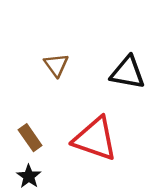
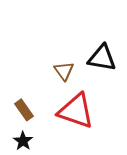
brown triangle: (56, 65) -> (64, 71), moved

